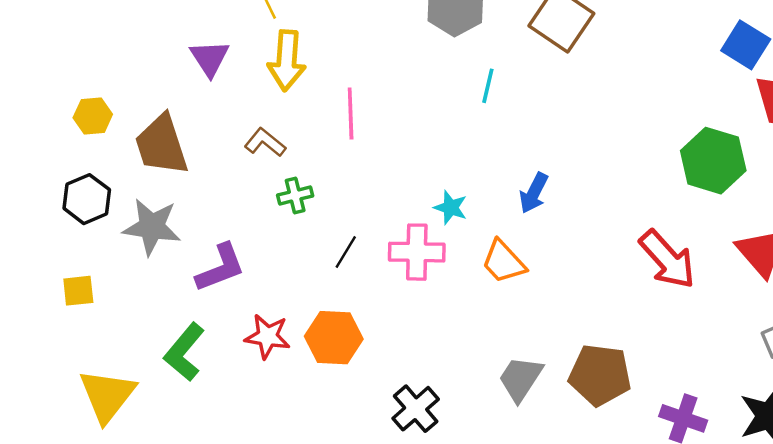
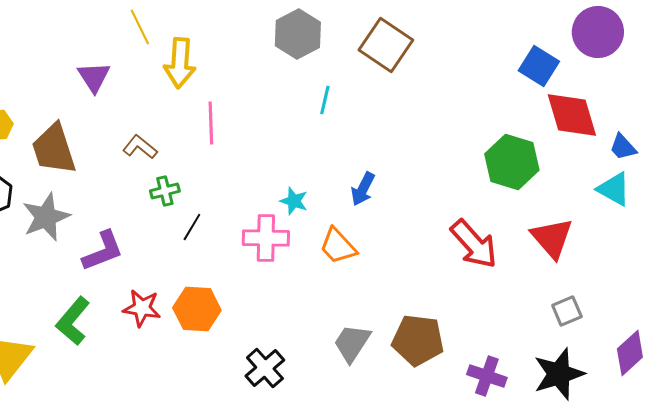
yellow arrow: (287, 61) -> (180, 63), moved
gray star: (152, 227) -> (46, 217), turned -30
black line: (346, 252) -> (192, 227), moved

